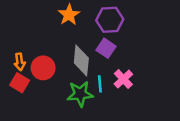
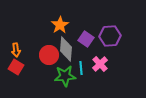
orange star: (69, 15) -> (60, 25), moved
purple hexagon: (110, 20) -> (110, 36), moved
red circle: (43, 68) -> (49, 55), moved

